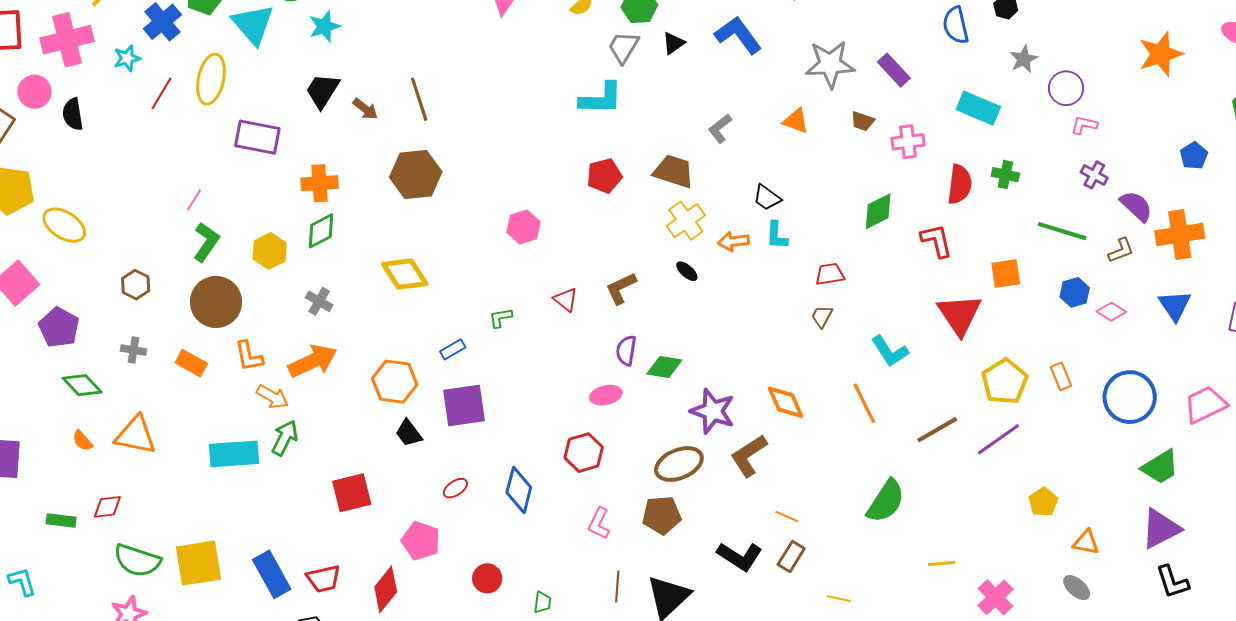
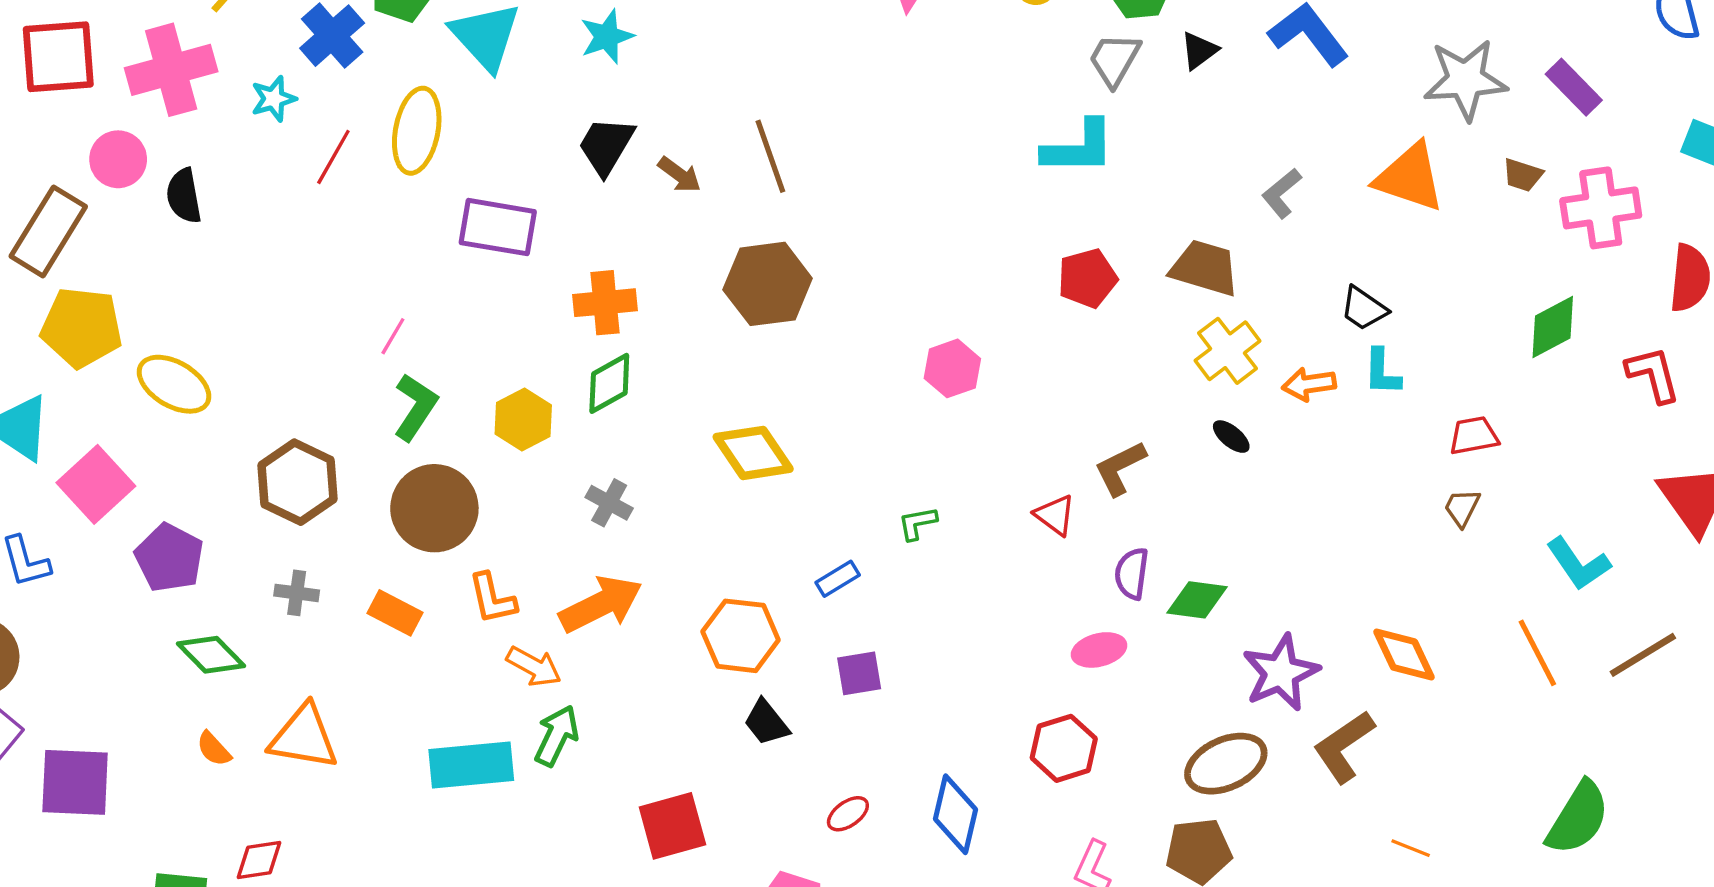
orange triangle: (796, 121) -> (1410, 177), size x1.6
pink cross: (908, 142) -> (1601, 208), size x1.4
brown hexagon: (136, 285) -> (298, 482), size x1.6
red triangle: (566, 300) -> (1055, 515), moved
purple square: (464, 406) -> (859, 673), size x0.6
purple star: (713, 411) -> (1281, 673), turned 30
brown line: (937, 430) -> (1643, 655), moved

